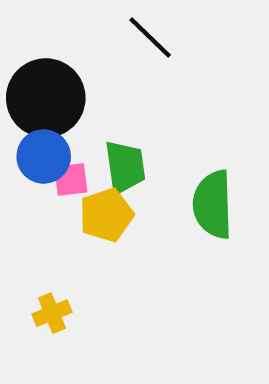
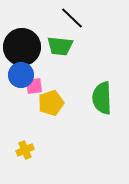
green trapezoid: (125, 167) -> (60, 46), moved, turned 104

